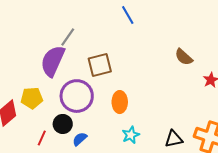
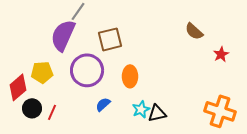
black circle: (63, 124) -> (32, 108), moved
blue semicircle: (80, 139) -> (103, 104), moved
black triangle: (174, 139) -> (157, 113), moved

